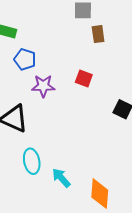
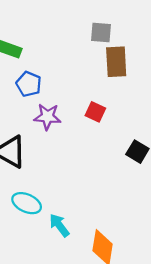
brown rectangle: (98, 34) -> (116, 62), size x1.5
cyan ellipse: (32, 161) -> (27, 203), turned -60

